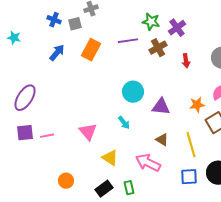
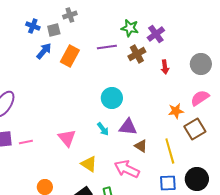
blue arrow: (57, 53) -> (44, 51), moved
purple triangle: (161, 107) -> (128, 127), moved

